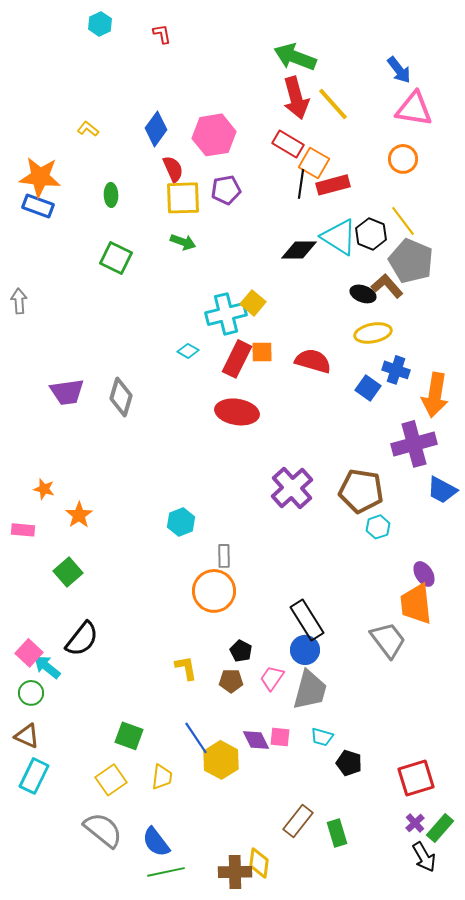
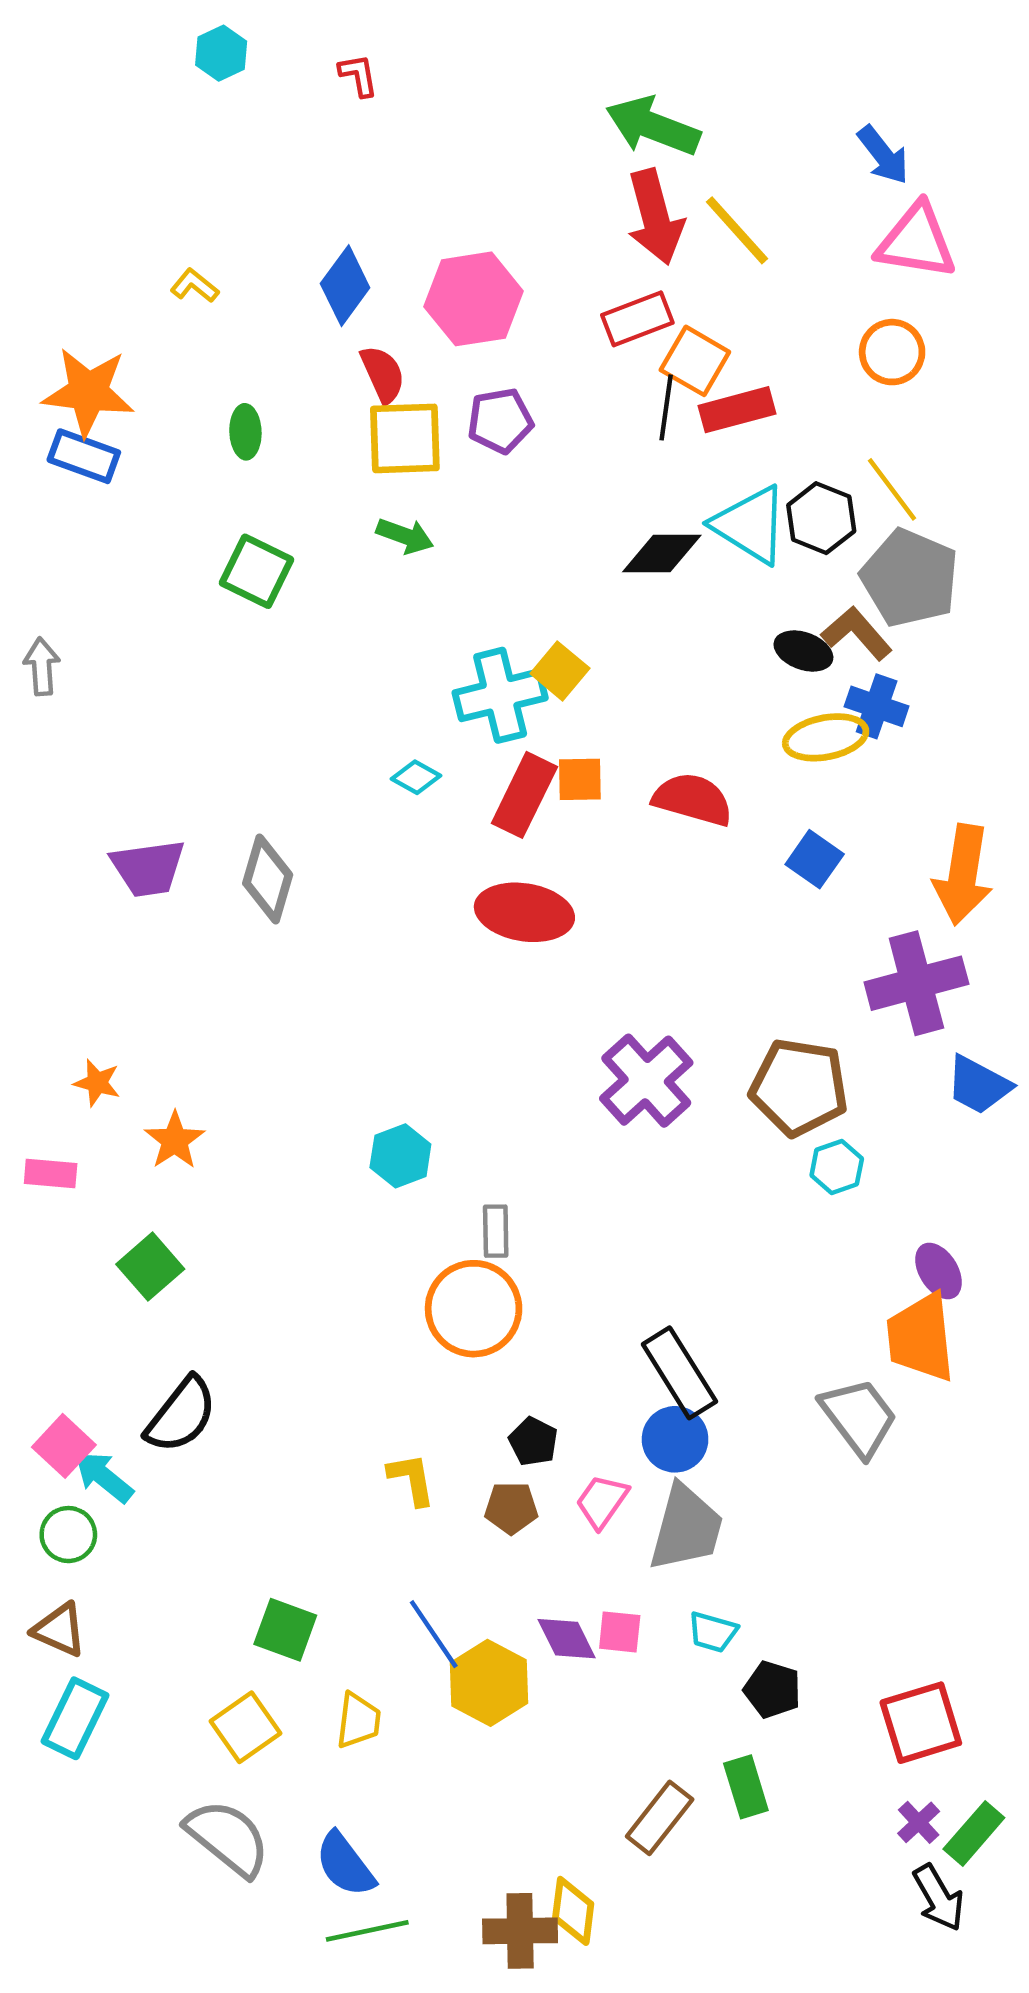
red rectangle: (288, 144) -> (637, 319), turned -52
blue cross: (396, 370) -> (877, 706), moved
green rectangle: (337, 833) -> (746, 1787), moved

